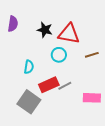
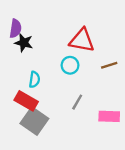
black star: (45, 30) -> (24, 43), moved
red rectangle: (49, 85) -> (26, 101), moved, turned 54
gray line: (65, 86) -> (77, 102), turned -32

